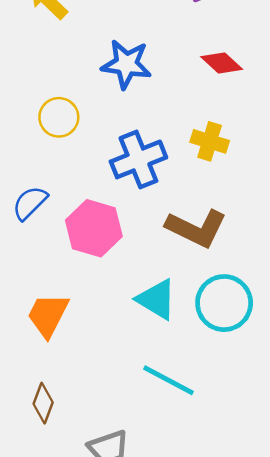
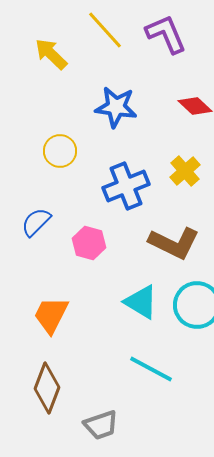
yellow cross: (210, 141) -> (185, 171), turned 32
pink hexagon: (94, 228) -> (89, 243), size x0.7
brown diamond: (43, 403) -> (47, 388), size x1.5

